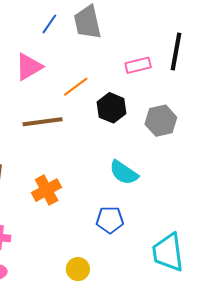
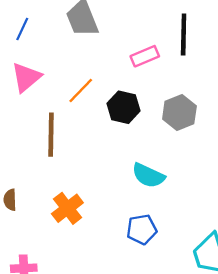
blue line: (49, 24) -> (22, 29), moved
brown line: (43, 122) -> (51, 135), turned -72

